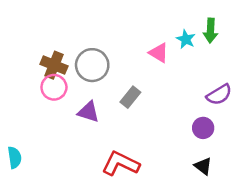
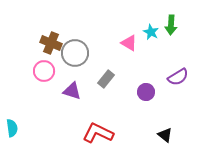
brown cross: (54, 65) -> (51, 43), moved
purple circle: (203, 128) -> (146, 92), moved

